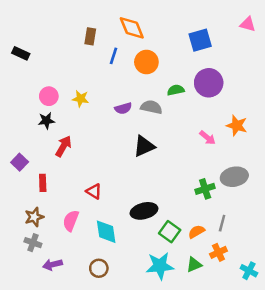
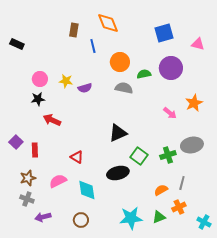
pink triangle: (248, 24) -> (198, 44), moved
blue line: (113, 56) -> (93, 46), turned -32
orange circle: (146, 62) -> (120, 62), moved
purple semicircle: (123, 108) -> (85, 88), moved
orange star: (237, 125) -> (194, 103), turned 30
red arrow: (63, 146) -> (52, 120), turned -96
black triangle: (144, 146) -> (118, 133), moved
purple square: (20, 162) -> (16, 142), moved
pink semicircle: (71, 221) -> (58, 181), turned 42
green square: (170, 232) -> (139, 156), moved

